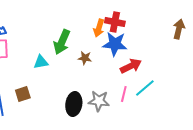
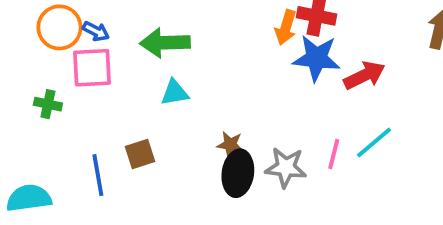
green arrow: (62, 42) -> (165, 43), moved, turned 65
brown star: (85, 58) -> (230, 144), moved
red arrow: (131, 66) -> (364, 75), moved

